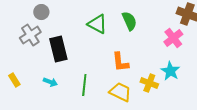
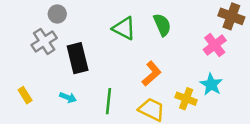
orange L-shape: (120, 62) -> (151, 74), turned -125

